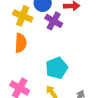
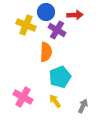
orange semicircle: (21, 43) -> (46, 52), moved

